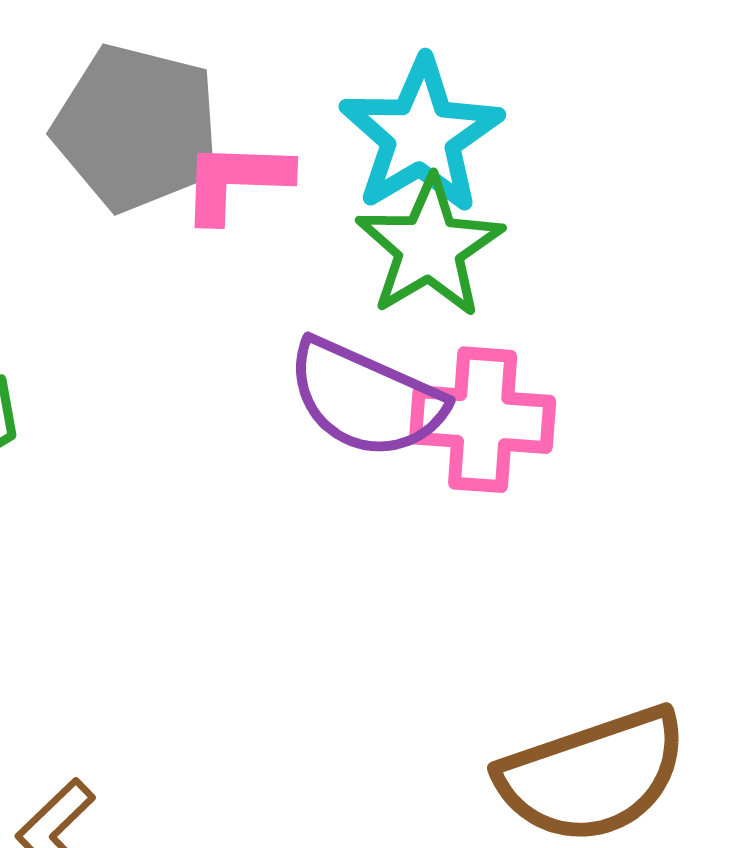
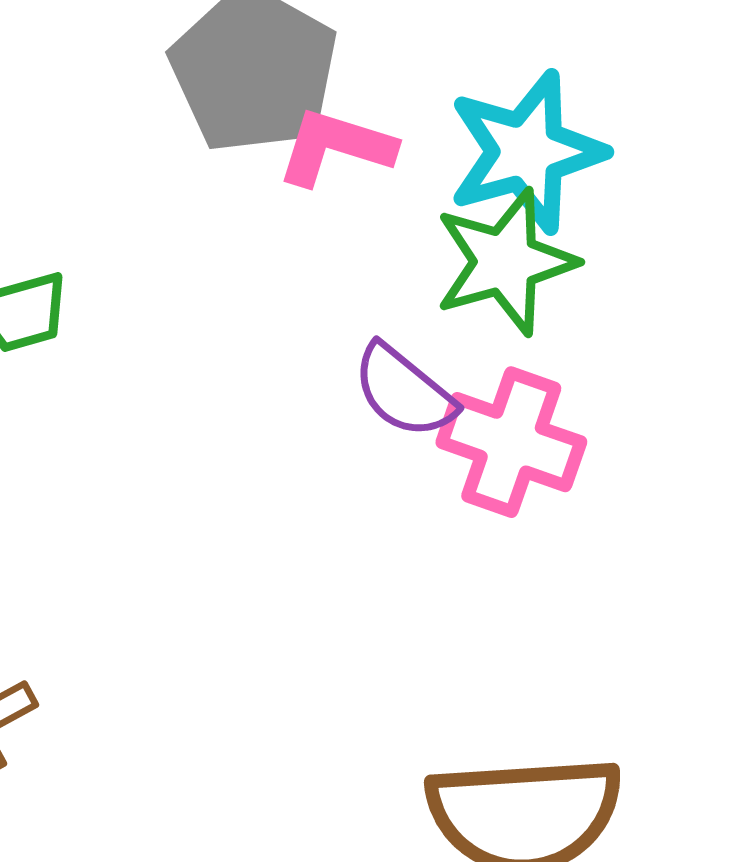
purple semicircle: (366, 399) -> (404, 391), size x0.7

